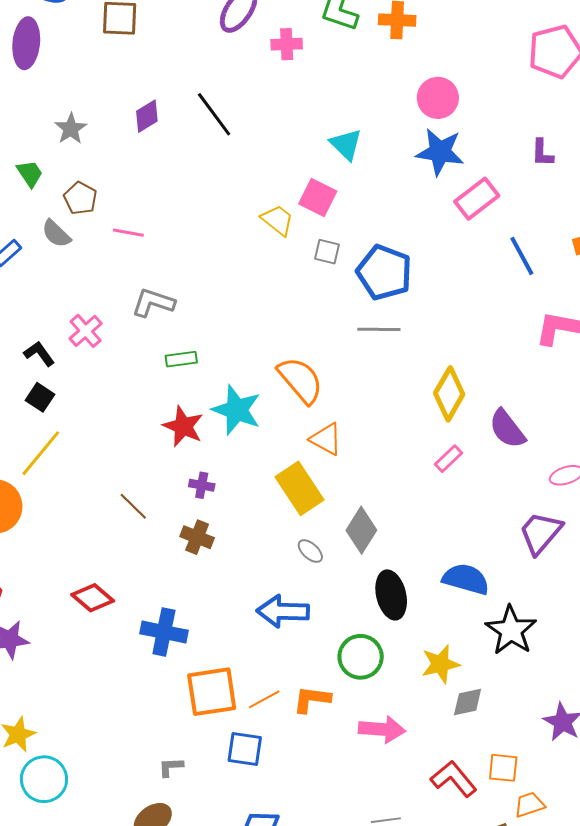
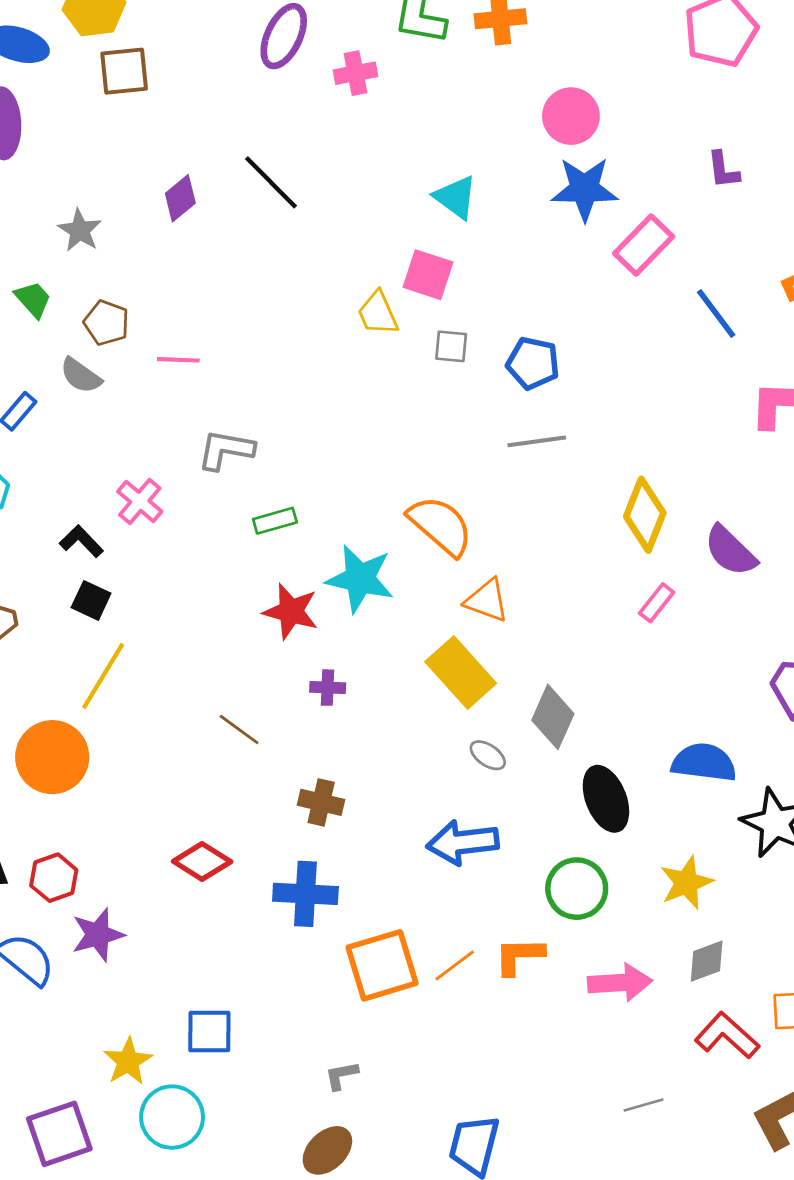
yellow trapezoid: (277, 220) -> (378, 313), turned -144
blue pentagon: (384, 272) -> (533, 363), size x0.7
brown cross: (197, 537) -> (321, 802), moved
gray diamond: (468, 702) -> (707, 961), moved
blue square: (245, 749) -> (209, 1032), moved

